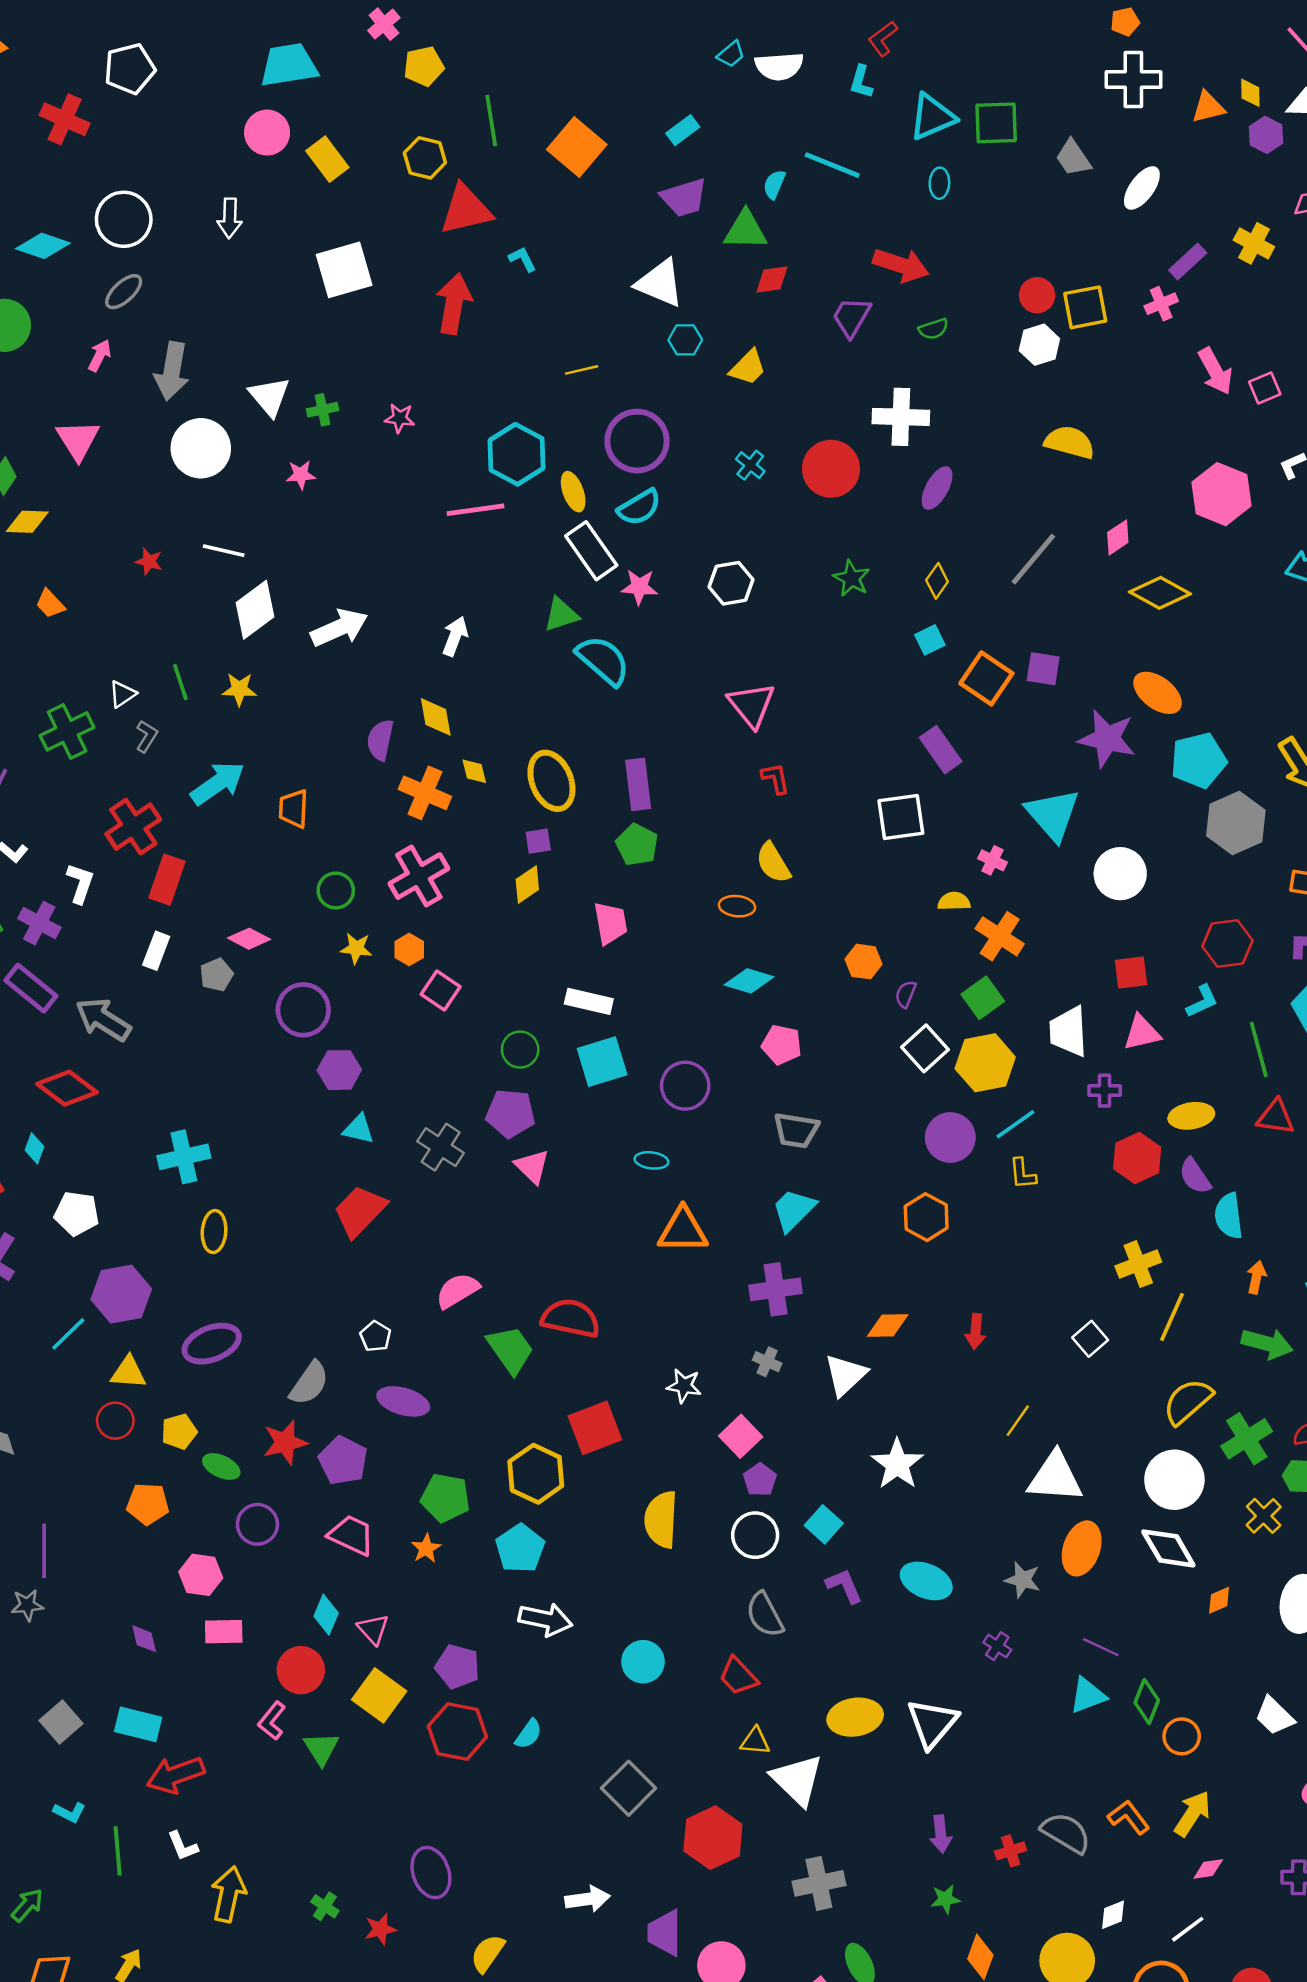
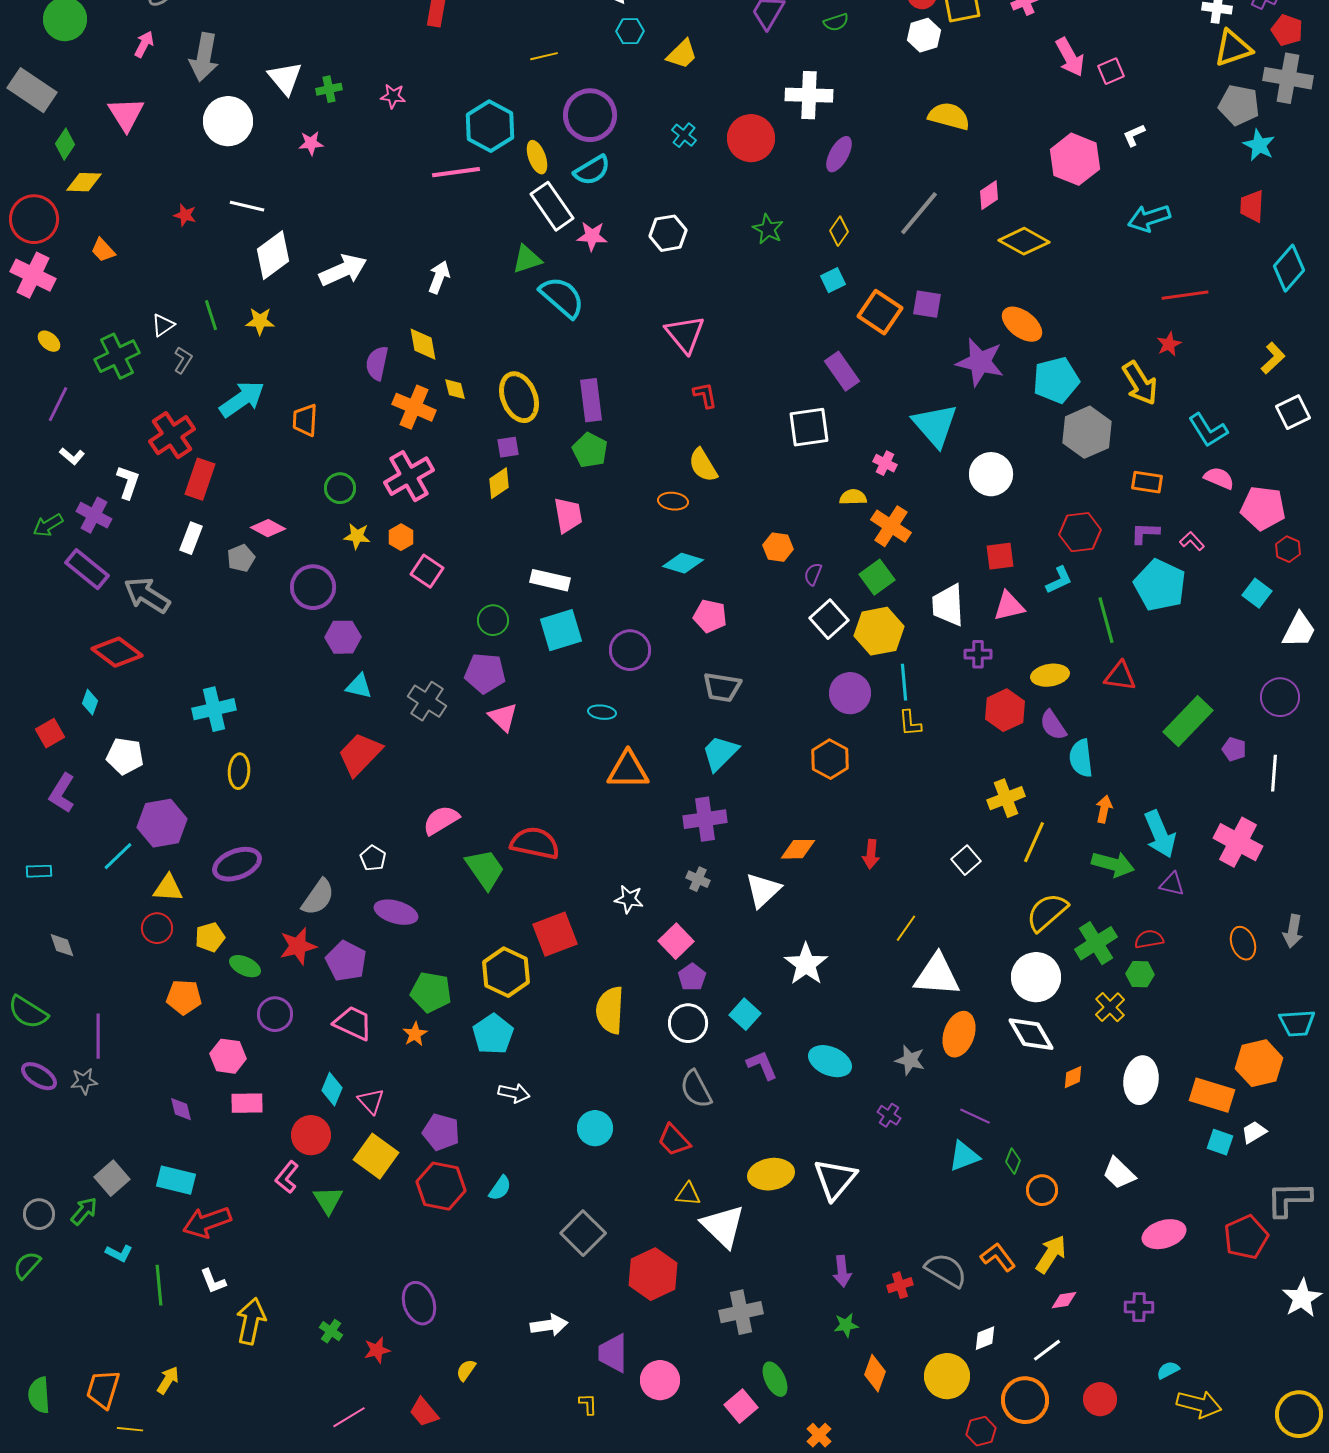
cyan line: (1015, 1124) -> (904, 682), turned -60
white arrow: (545, 1620) -> (514, 1093), size x0.7
green diamond: (1147, 1701) -> (1013, 1161), size x0.7
green arrow: (27, 1905) -> (84, 1211), moved
yellow semicircle: (488, 1953) -> (466, 1370), size x0.7

